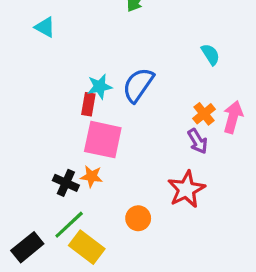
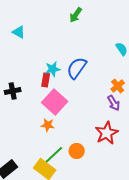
pink square: (103, 140) -> (55, 102), turned 30
black cross: (66, 183) -> (13, 91), moved, turned -35
green line: (69, 225) -> (54, 155), moved

